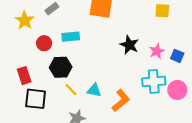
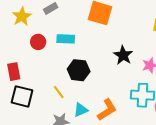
black hexagon: (61, 67) -> (79, 70), moved
cyan triangle: (94, 90) -> (81, 110), moved, turned -42

